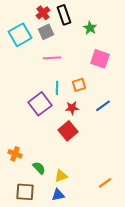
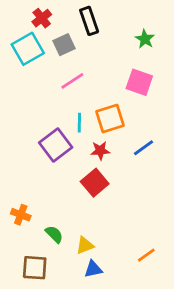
red cross: (43, 13) -> (42, 18), moved
green star: (90, 28) -> (145, 39), moved
pink line: (52, 58) -> (72, 81), turned -30
orange square: (79, 85) -> (110, 119), size x1.5
blue triangle: (58, 195) -> (93, 269), moved

